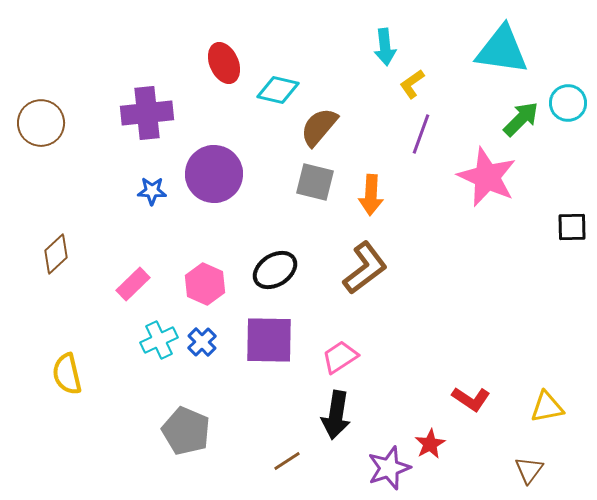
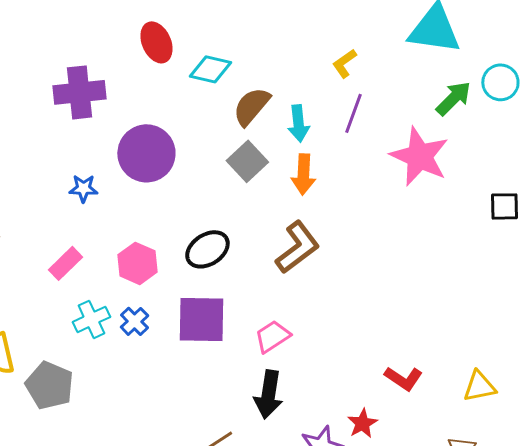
cyan arrow: (385, 47) -> (298, 123), moved
gray square: (315, 182) -> (247, 161), turned 33
blue star: (152, 191) -> (83, 188), moved
gray pentagon: (186, 431) -> (49, 385), moved

